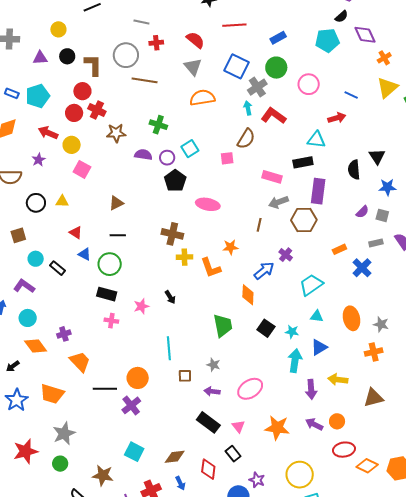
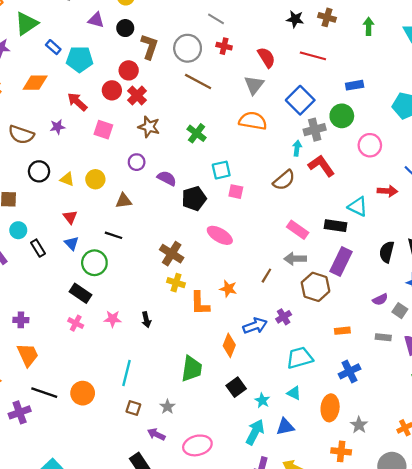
yellow circle: (72, 145) -> (95, 179), moved
purple semicircle: (143, 155) -> (167, 178), moved
purple circle: (167, 158) -> (137, 162), moved
pink square: (227, 158) -> (236, 192), moved
pink square: (82, 169) -> (103, 130), moved, turned -30
blue cross: (362, 268) -> (349, 371), moved
purple cross: (131, 405) -> (20, 412), moved

